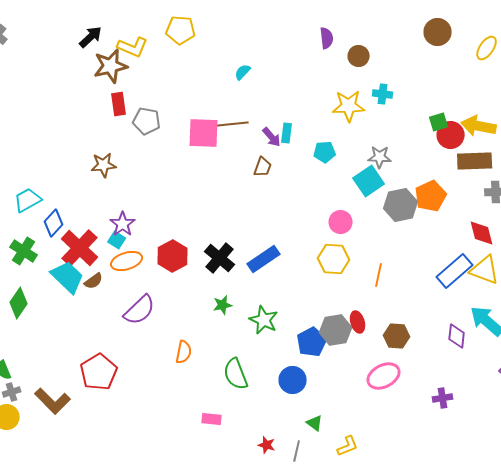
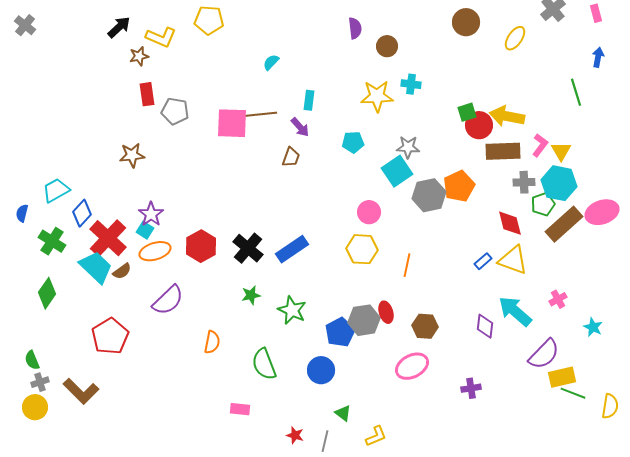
brown star: (111, 66) -> (139, 56), size x0.6
cyan rectangle: (287, 133) -> (309, 100), moved
blue rectangle: (455, 271) -> (483, 261), size x0.5
red pentagon: (99, 372) -> (110, 336), moved

